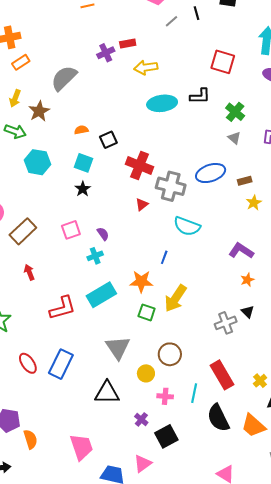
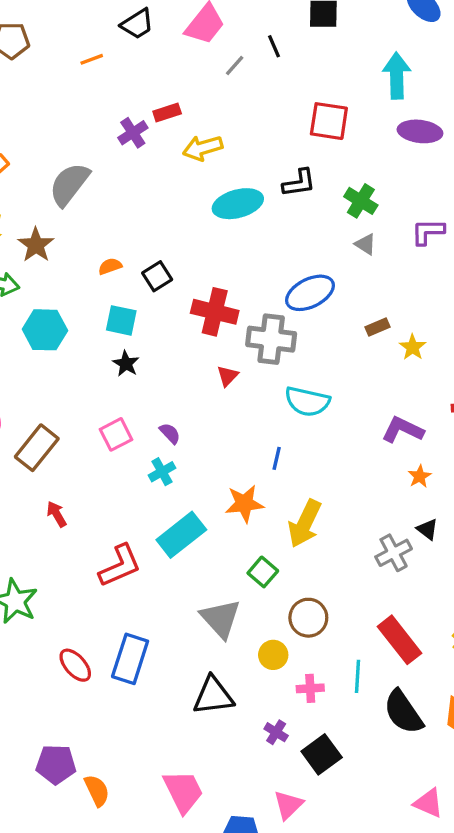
blue ellipse: (211, 173) -> (310, 293), moved
brown rectangle: (245, 181) -> (378, 327), moved
green square: (147, 312) -> (263, 572), moved, turned 30

